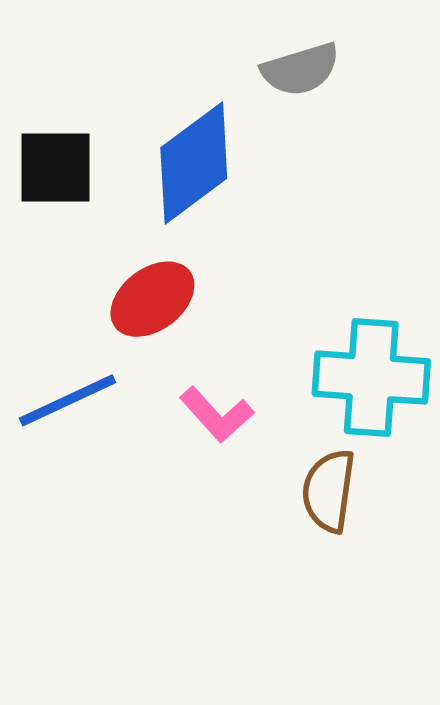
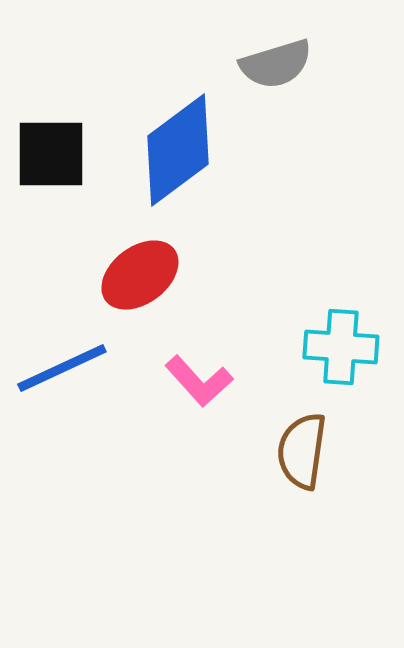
cyan cross: (371, 378) -> (341, 347), size x0.7

